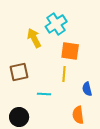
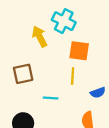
cyan cross: (56, 24) -> (64, 21), turned -30
blue semicircle: (87, 89) -> (98, 93), turned -96

